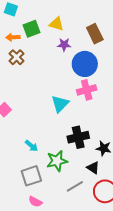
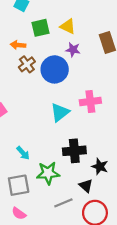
orange arrow: (13, 37) -> (18, 45), moved
brown cross: (17, 57) -> (27, 64), moved
blue circle: (85, 64) -> (55, 69), moved

